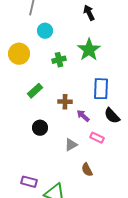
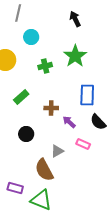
brown semicircle: (87, 170) -> (44, 170), moved, size x1.6

